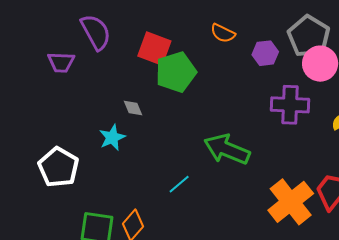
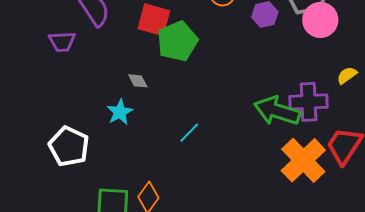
purple cross: (290, 105) -> (309, 102), moved
green arrow: (227, 149) -> (277, 111), moved
cyan line: (179, 184) -> (189, 133), moved

